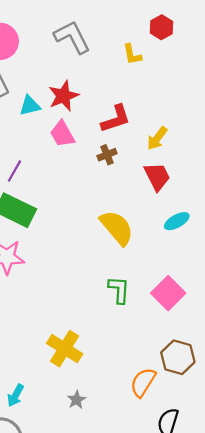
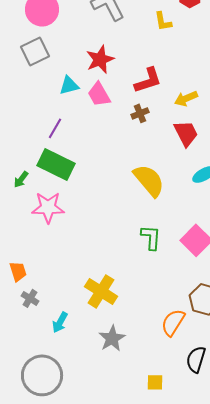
cyan triangle: (30, 106) -> (69, 85), moved
yellow arrow: (157, 138) -> (186, 98), turned 30
cyan arrow: (16, 395) -> (60, 322), moved
gray star: (77, 400) -> (112, 338), size x1.5

